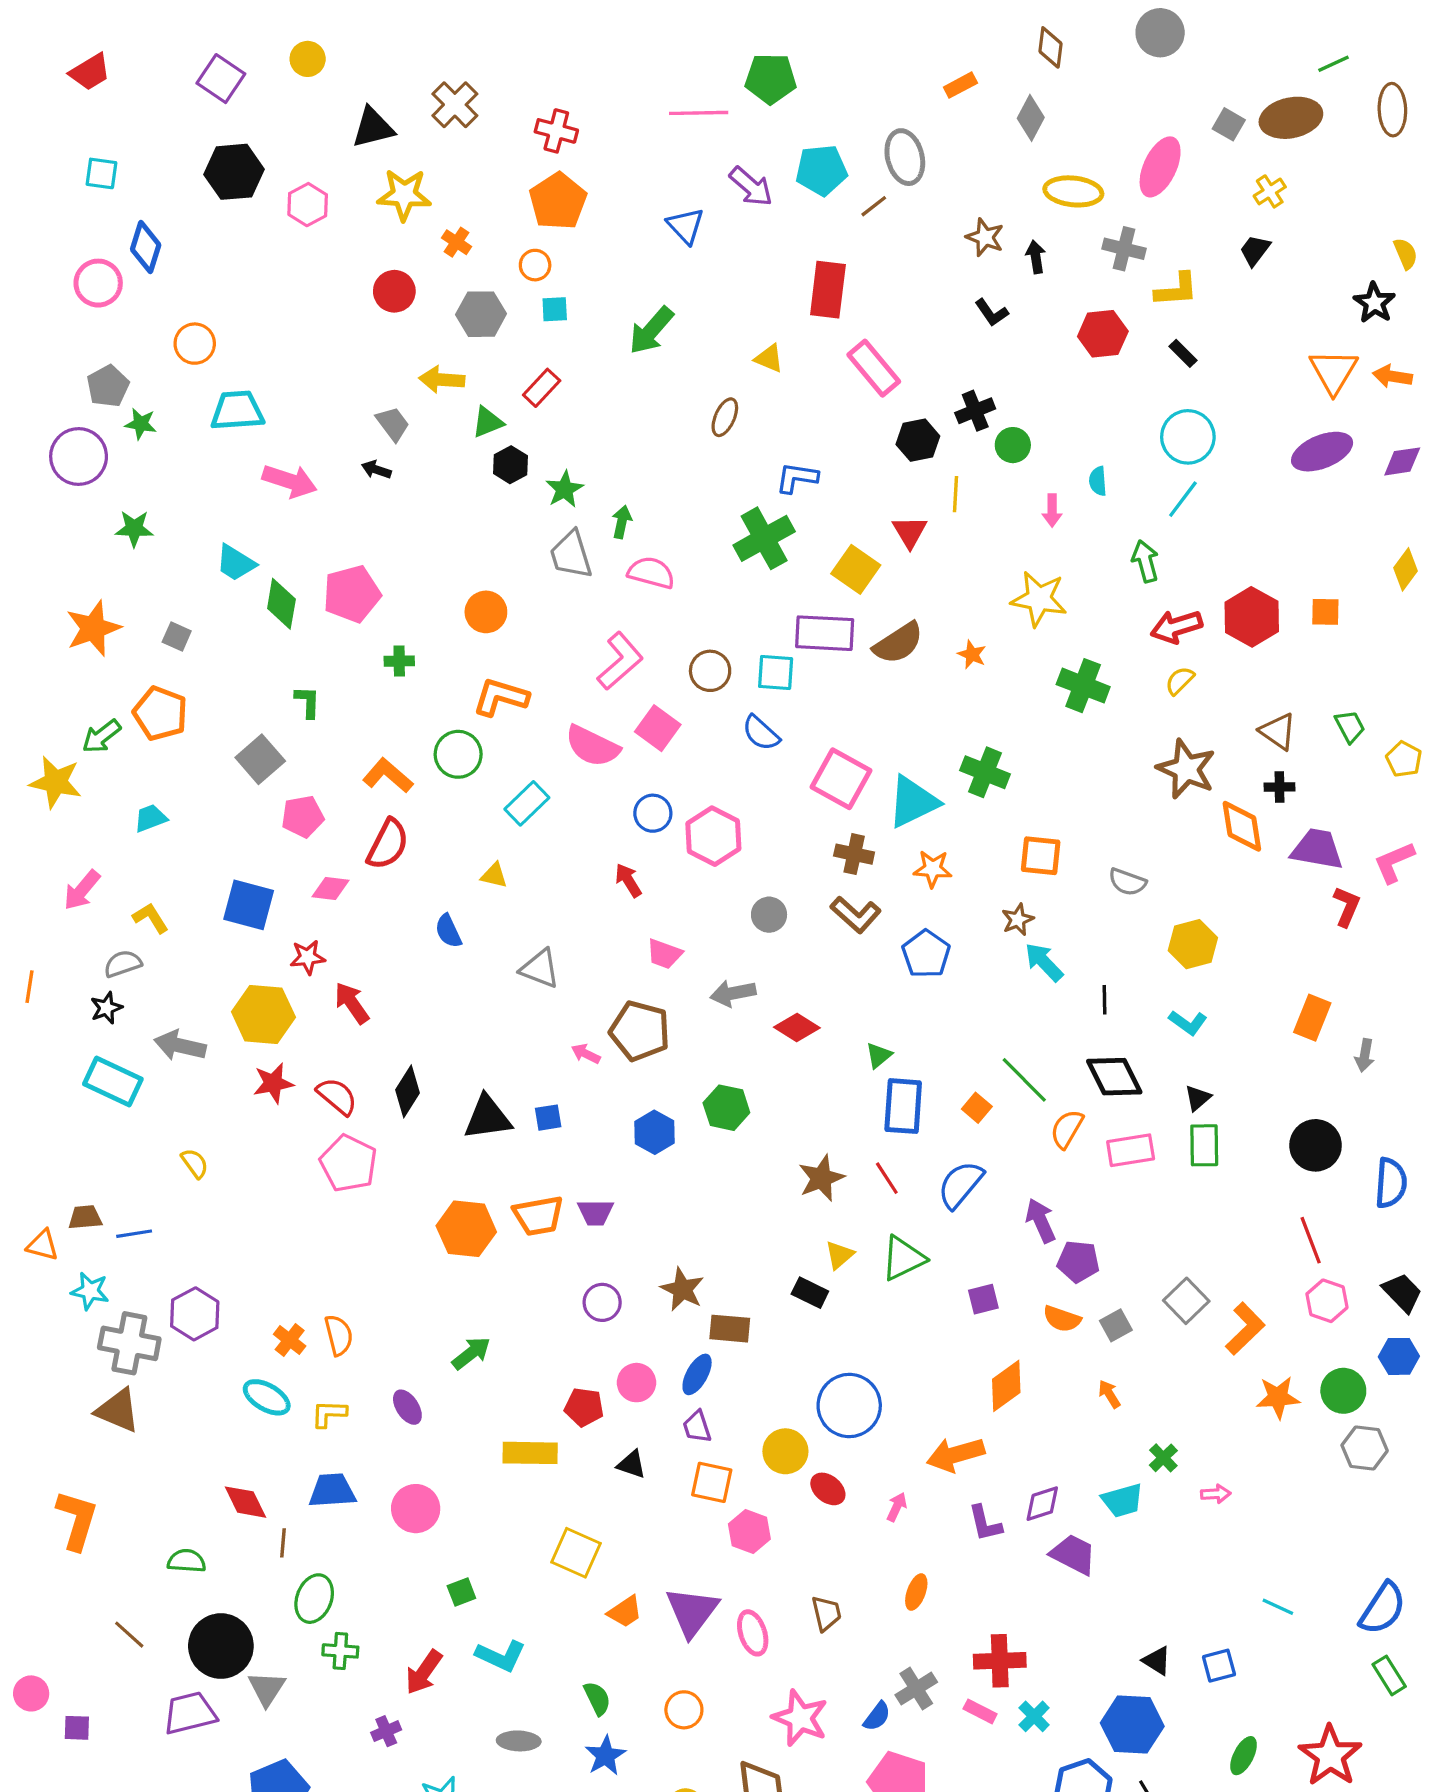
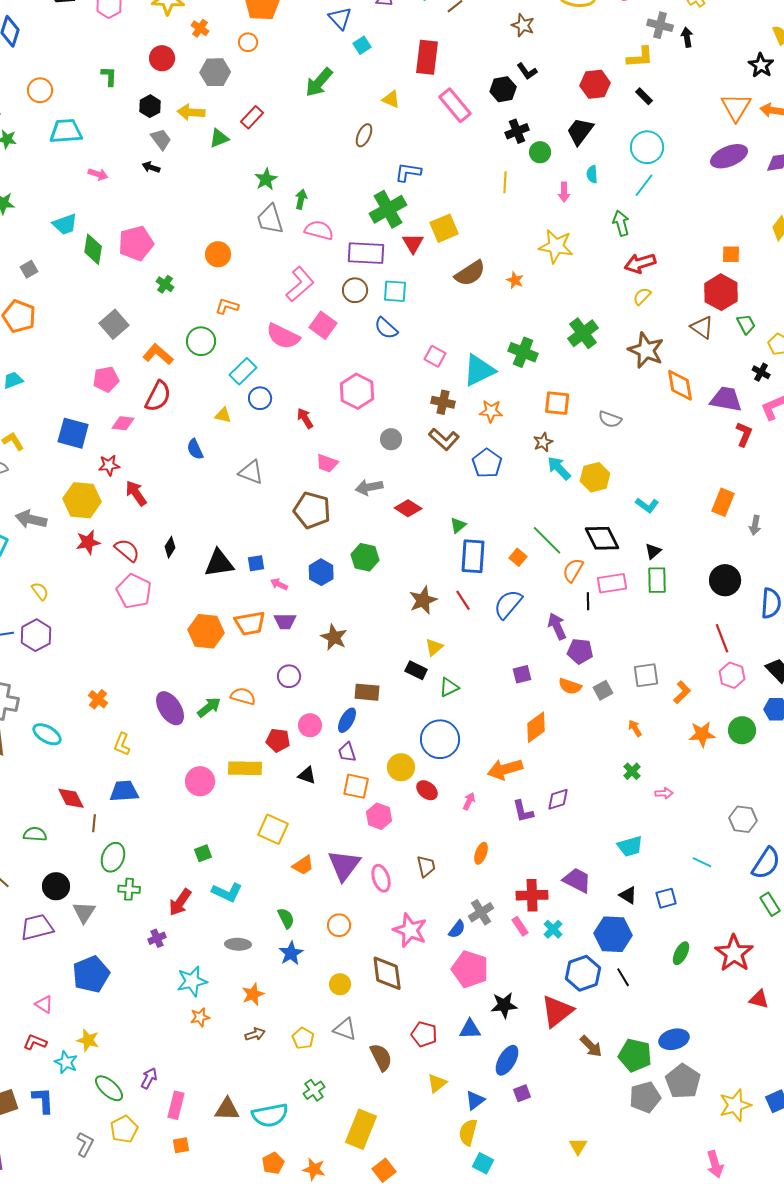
gray cross: (1124, 249) -> (660, 25), moved
black trapezoid: (1255, 250) -> (580, 131), moved, size x1.4
black arrow: (1036, 257) -> (687, 37), moved
cyan square: (555, 309) -> (362, 45), moved, turned -30
black hexagon: (918, 440) -> (503, 89), moved
black hexagon: (510, 465) -> (150, 106), moved
pink arrow: (290, 481) -> (98, 174), size x0.6
red triangle: (910, 532) -> (413, 243), moved
cyan trapezoid: (236, 563) -> (65, 224), turned -52
yellow square: (856, 569) -> (444, 228), turned 32
red hexagon: (1252, 617) -> (721, 292), moved
purple rectangle: (825, 633) -> (366, 253), moved
gray square: (177, 636) -> (29, 269), turned 36
green cross: (399, 661) -> (165, 284), turned 36
green cross: (1083, 686) -> (583, 333), moved, turned 32
orange L-shape: (501, 697) -> (227, 306), size x0.7
green L-shape: (308, 702) -> (109, 76), moved
gray square: (260, 759) -> (114, 324), moved
pink square: (841, 779) -> (435, 356), size x0.6
black cross: (1280, 787) -> (761, 372), moved, turned 30
blue circle: (653, 813) -> (260, 398), moved
yellow hexagon: (1193, 944) -> (595, 477), moved
black line: (1104, 1000) -> (588, 601), moved
pink arrow: (586, 1054) -> (279, 584), moved
black diamond: (407, 1091) -> (170, 547), size x0.7
green triangle: (903, 1258) -> (449, 687), moved, size x0.7
brown star: (682, 1289) -> (334, 637), moved
gray square: (1186, 1301) -> (646, 675), turned 36
purple hexagon: (195, 1314) -> (36, 635), moved
orange L-shape: (1245, 1329) -> (682, 692), size x0.7
orange semicircle: (339, 1335) -> (243, 696), moved, turned -60
orange arrow: (1109, 1394) -> (635, 728), moved
cyan ellipse: (267, 1397) -> (47, 734), moved
purple ellipse: (407, 1407) -> (170, 708), moved, size x1.6
yellow L-shape: (329, 1414) -> (122, 744), turned -70
gray hexagon: (1365, 1448) -> (743, 819), moved
cyan trapezoid: (1122, 1500) -> (630, 846), moved
pink circle: (416, 1509) -> (200, 781), moved
purple trapezoid: (1073, 1554) -> (577, 880), moved
black circle: (221, 1646) -> (56, 886), size x0.7
pink rectangle: (980, 1711) -> (520, 926), turned 30

